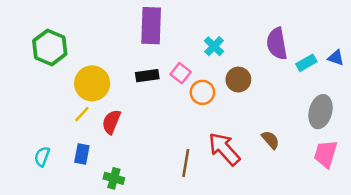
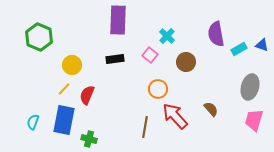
pink square: (181, 73) -> (150, 55), moved
yellow circle: (92, 83) -> (72, 65), size x0.7
orange circle: (202, 92) -> (158, 89), moved
blue rectangle: (82, 154) -> (64, 120), size x1.8

